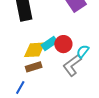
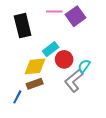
cyan rectangle: (49, 43) -> (51, 49), moved
blue line: (20, 87) -> (17, 97), moved

